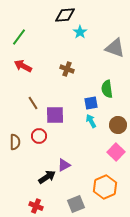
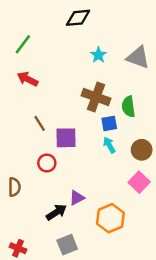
cyan star: (80, 32) -> (98, 55), moved
brown cross: (67, 69) -> (96, 97), moved, size x1.6
brown semicircle: (15, 142) -> (14, 187), moved
orange hexagon: (105, 187) -> (110, 218), moved
gray square: (76, 204) -> (67, 245), moved
red cross: (36, 206) -> (18, 248), moved

